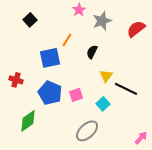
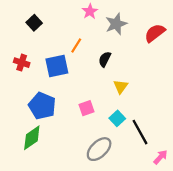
red cross: (16, 80) -> (22, 63), moved
black line: (126, 89) -> (140, 132), moved, turned 35
blue pentagon: (50, 93) -> (42, 106), moved

